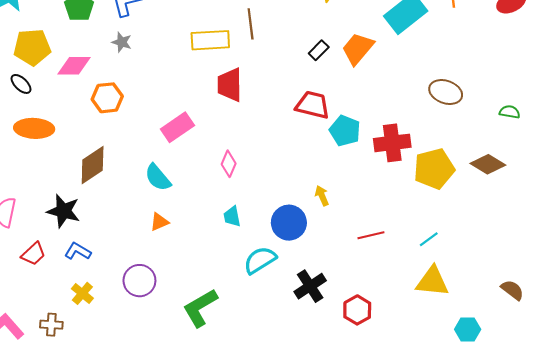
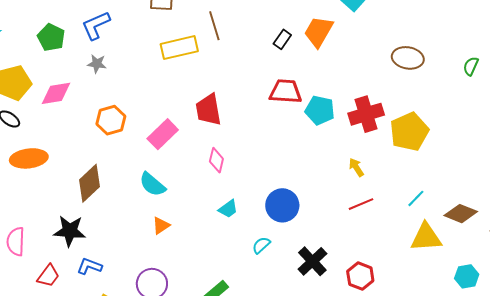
red trapezoid: (230, 85) -> (208, 110), moved
orange hexagon: (107, 98) -> (111, 120), moved
green semicircle: (510, 112) -> (471, 66), turned -66
brown diamond: (488, 164) -> (461, 214), moved
yellow arrow: (322, 196) -> (356, 167), moved
cyan trapezoid: (232, 217) -> (228, 209), turned -105
cyan semicircle: (260, 260) -> (261, 245), size x0.6

